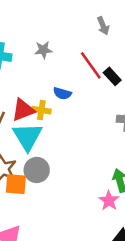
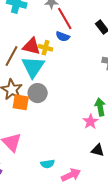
red line: (91, 65) -> (65, 19), moved
red triangle: (23, 110) -> (32, 46), turned 30

